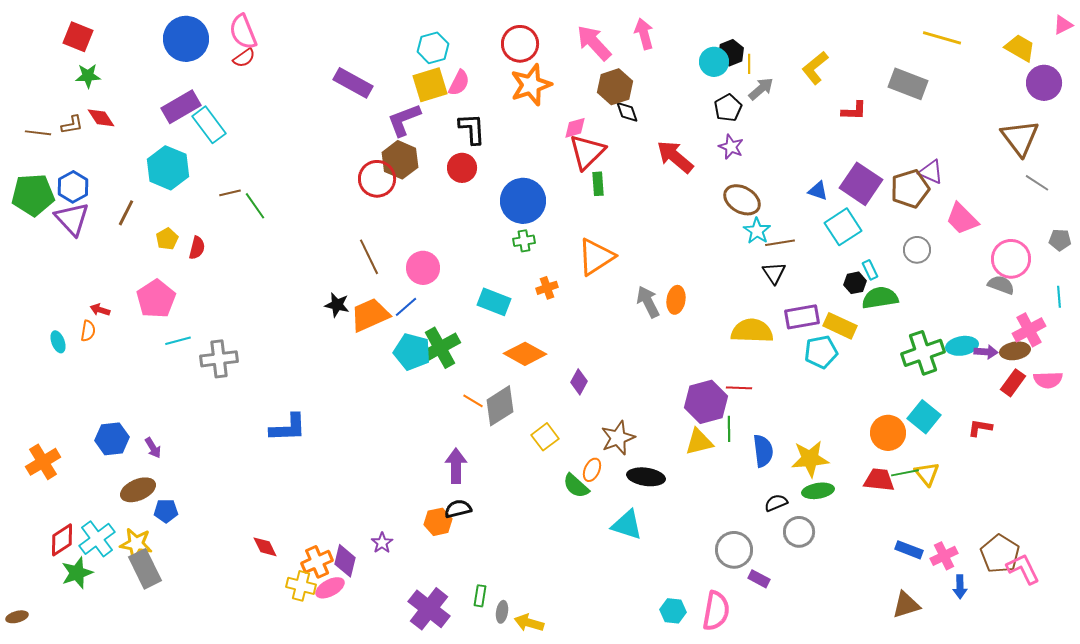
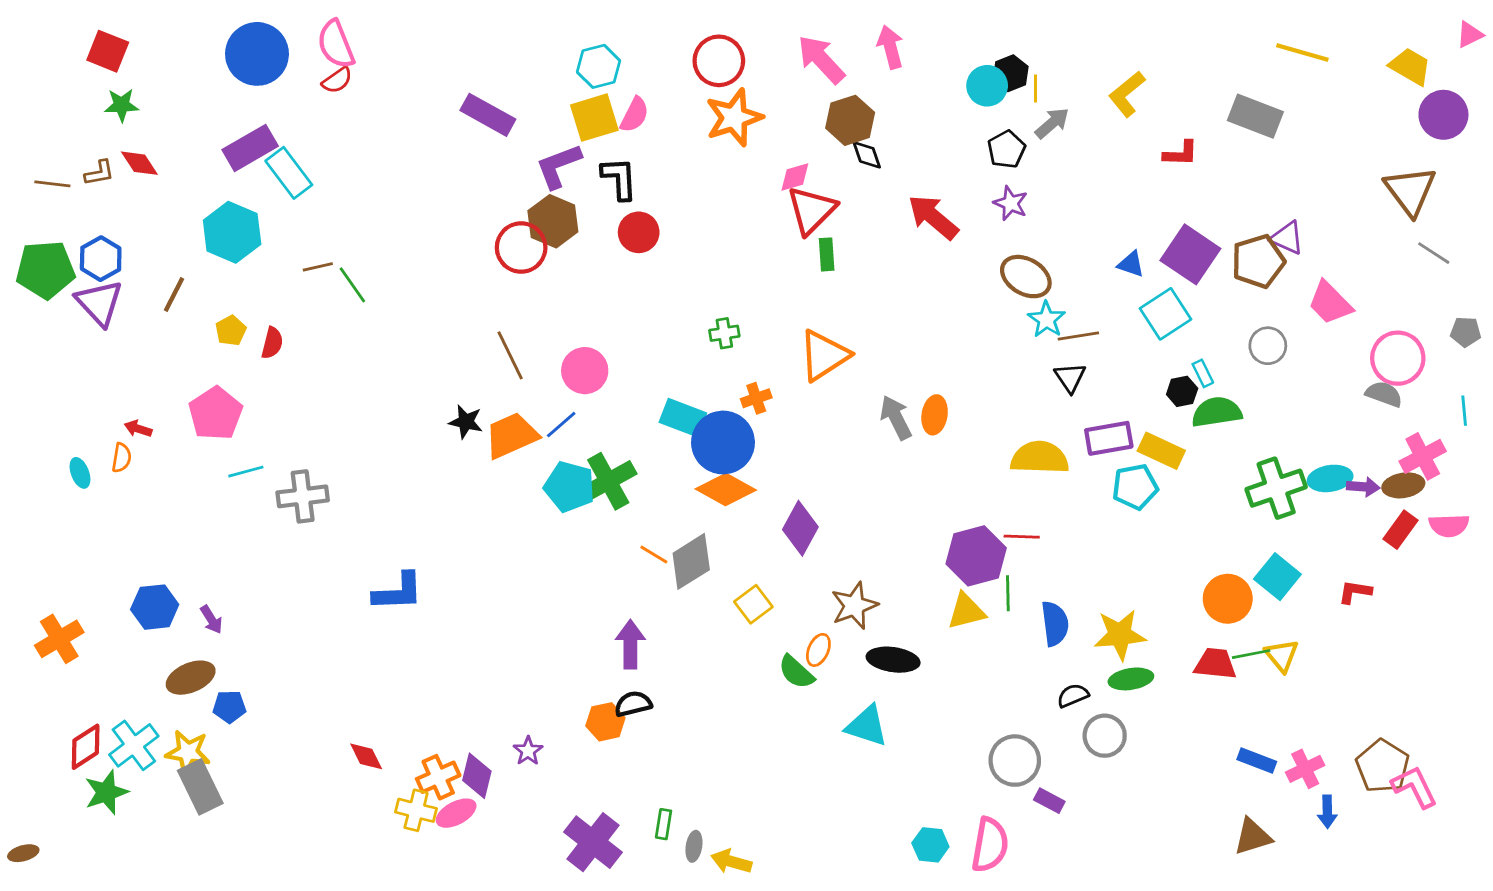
black L-shape: (472, 129) -> (619, 178), moved
blue circle: (523, 201) -> (723, 442), moved
purple diamond: (579, 382) -> (800, 528), size x1.5

